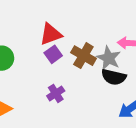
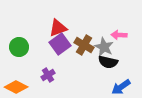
purple square: (53, 54) -> (60, 44), size x1.5
purple cross: (56, 93) -> (48, 75), moved

